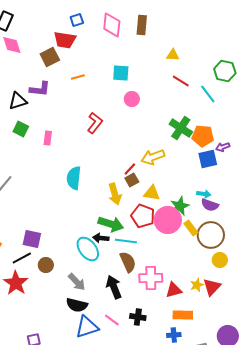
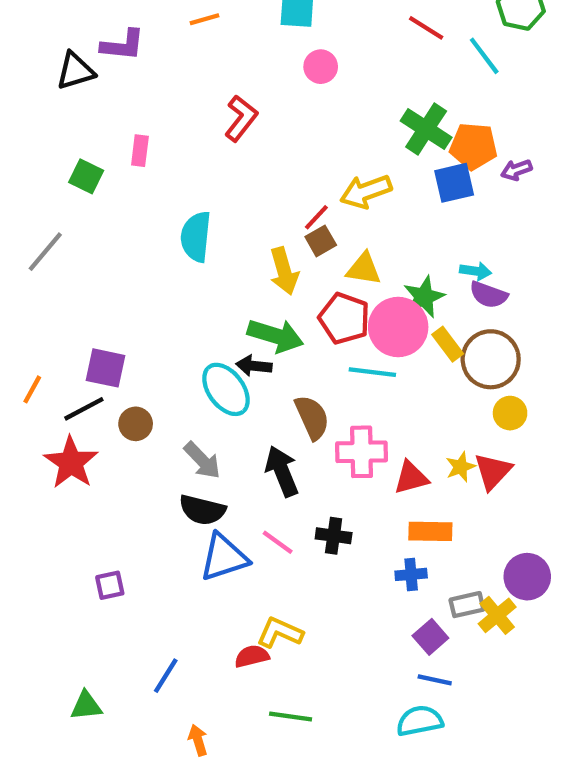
green square: (21, 129) -> (86, 176), moved
blue square: (208, 159) -> (454, 183), moved
cyan line: (126, 241) -> (372, 372), moved

